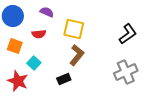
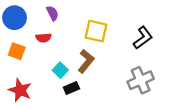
purple semicircle: (47, 12) -> (52, 13), turned 40
yellow square: (74, 29) -> (96, 31), moved
cyan square: (34, 63) -> (60, 70), moved

